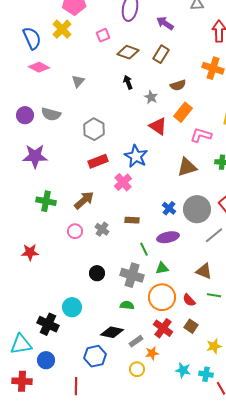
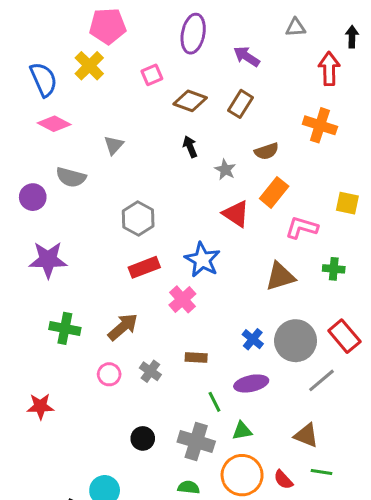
gray semicircle: (51, 114) -> (71, 177), moved

